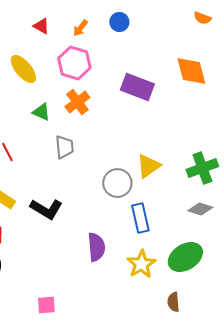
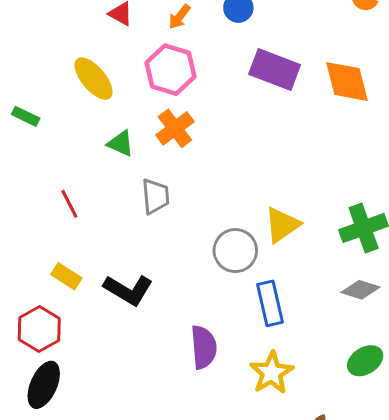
purple rectangle: (137, 87) -> (275, 70), moved
green ellipse: (185, 257) -> (365, 361), moved, size x0.7

